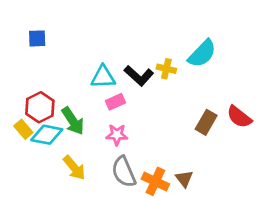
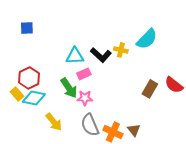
green arrow: (73, 121) -> (69, 88), moved

